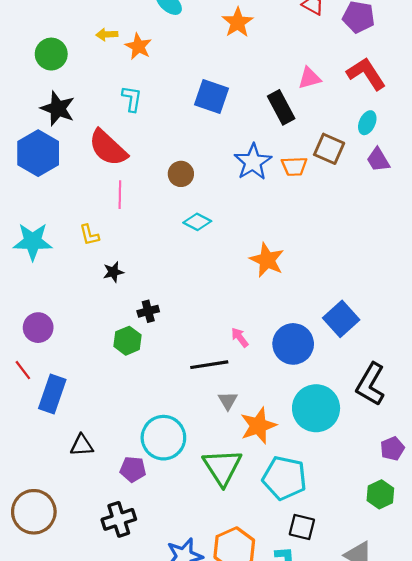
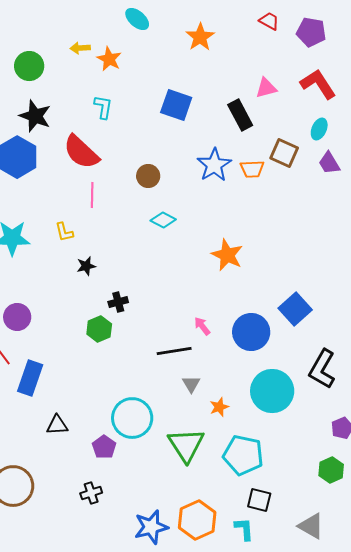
orange star: (258, 426) -> (219, 407), size x0.6
purple pentagon: (133, 469) -> (104, 447), turned 30
black cross: (119, 519) -> (91, 493), size x0.7

